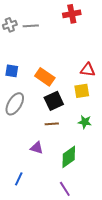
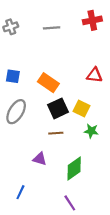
red cross: (72, 14) -> (92, 20), moved
gray line: (31, 26) -> (52, 28), moved
yellow square: (82, 91) -> (82, 108), moved, turned 35

